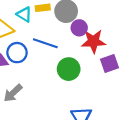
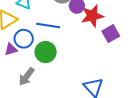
green circle: (69, 69) -> (46, 52), moved

